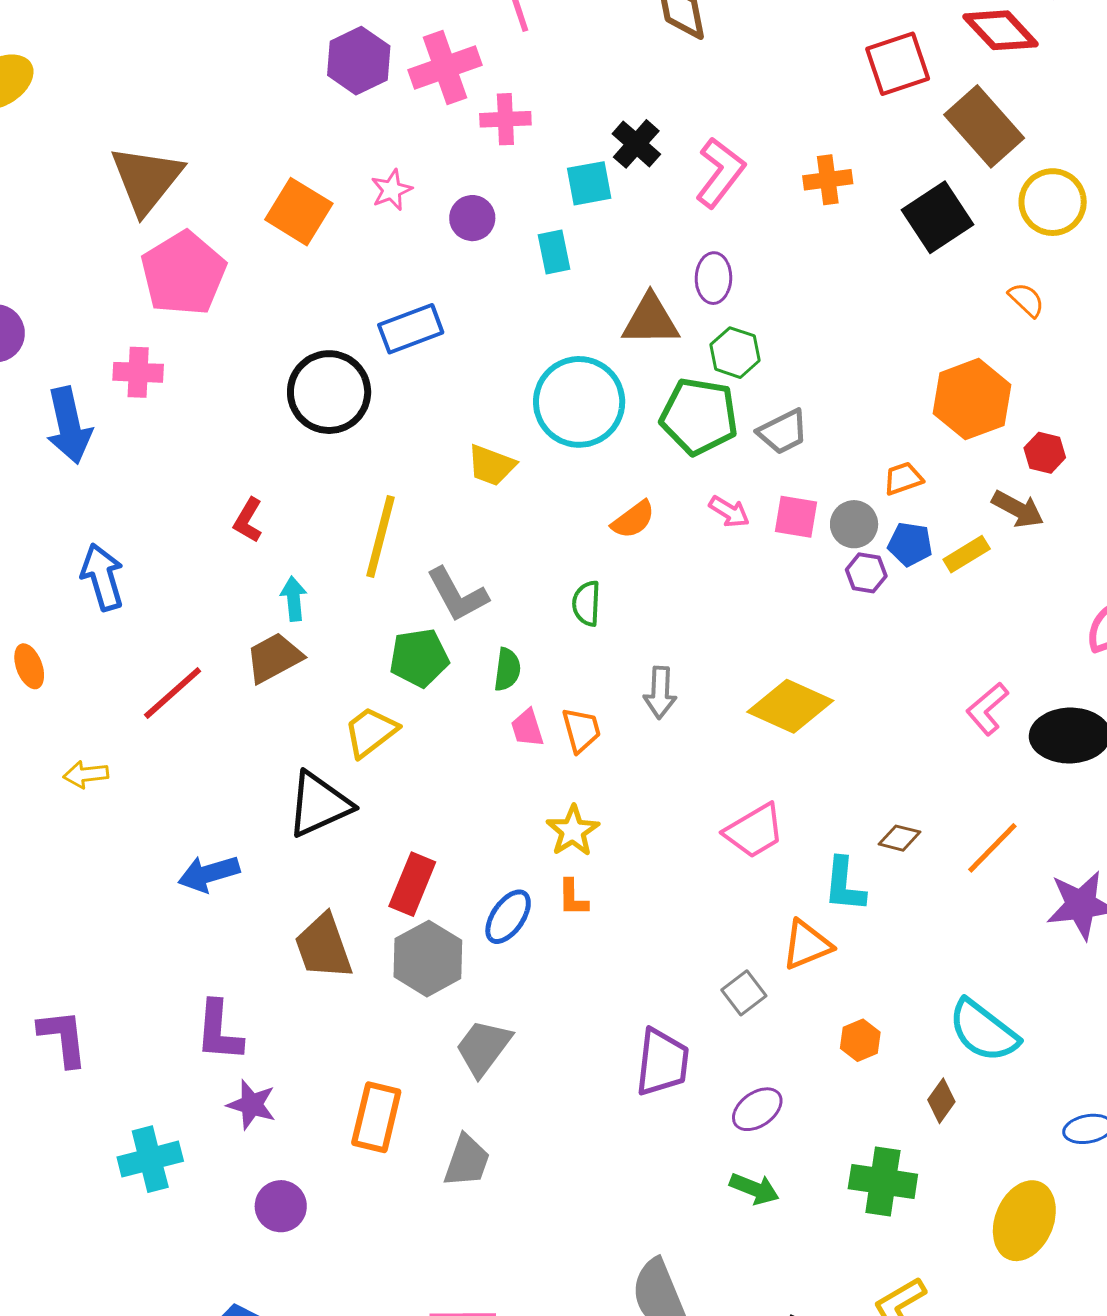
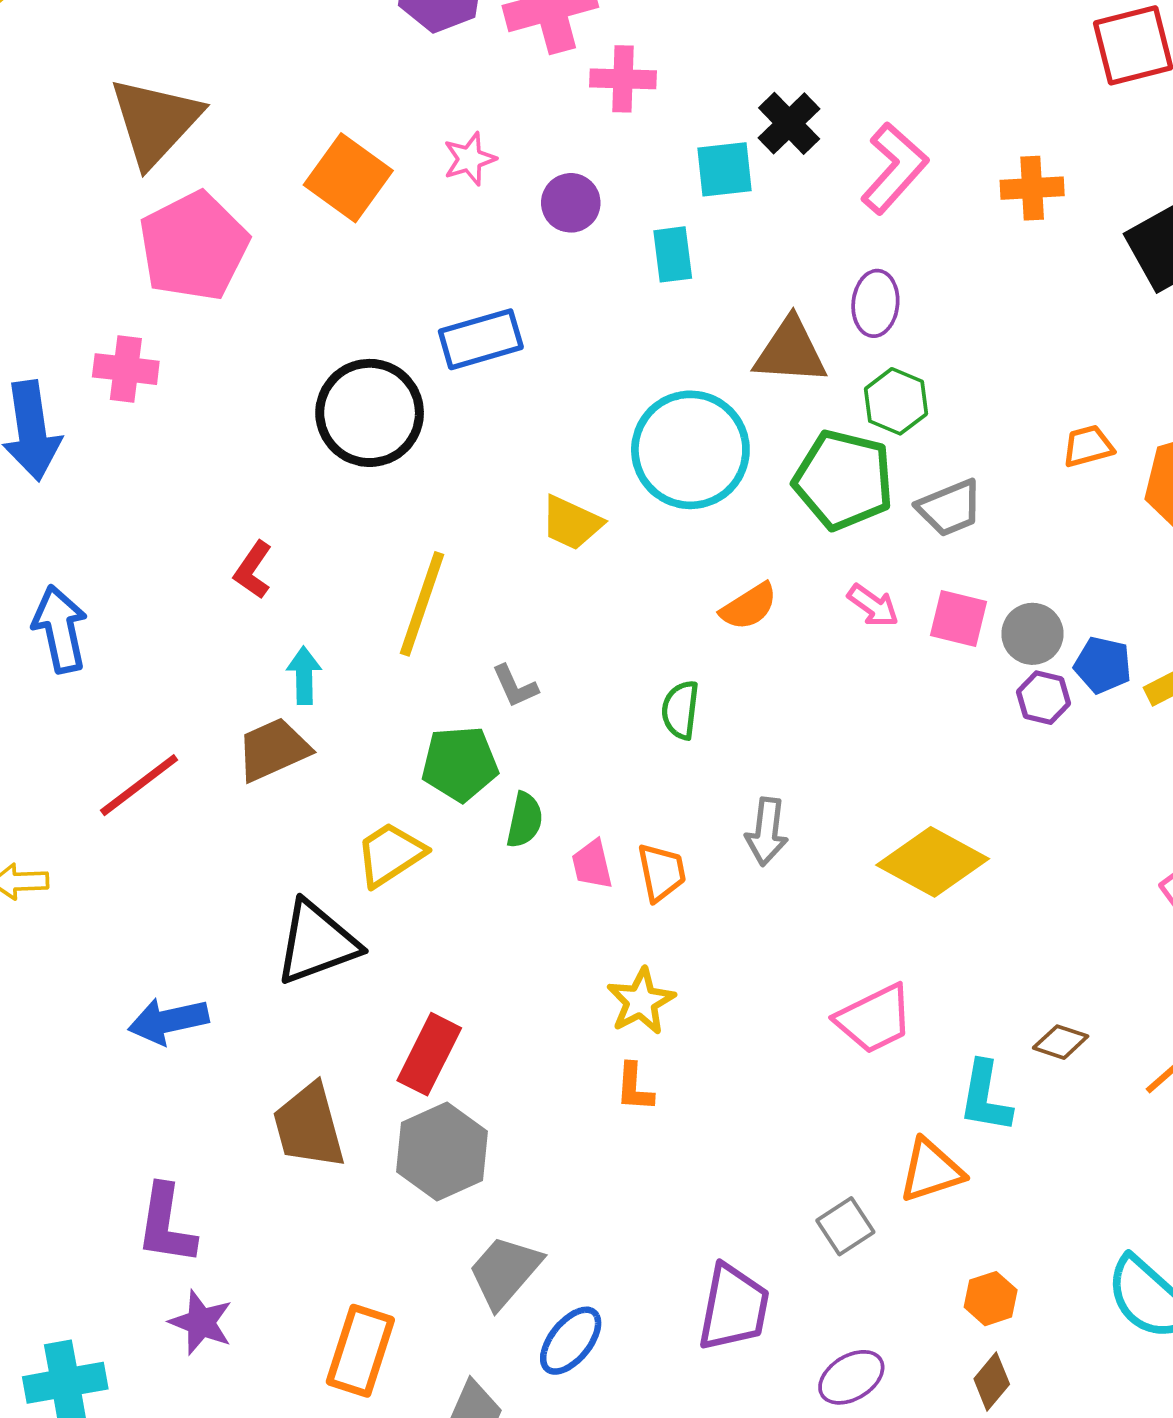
orange trapezoid: (903, 478) -> (1088, 446), moved
gray L-shape: (457, 595) -> (515, 686), size x0.6
green semicircle: (507, 669) -> (525, 820), moved
blue ellipse: (508, 917) -> (571, 1341), moved
brown diamond: (941, 1101) -> (992, 1381), moved

